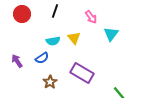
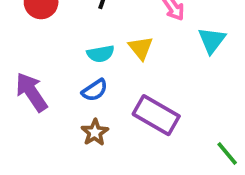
blue semicircle: (42, 58) -> (95, 90), moved
purple arrow: (17, 61) -> (31, 92), size x1.5

